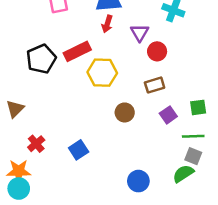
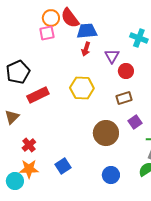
red rectangle: (77, 51) -> (38, 95), moved
black pentagon: (41, 59) -> (18, 72), moved
brown circle: (125, 112) -> (106, 133), moved, size x1.6
blue square: (79, 150) -> (63, 166), moved
orange star: (19, 171) -> (29, 169), moved

